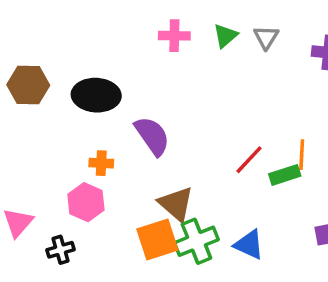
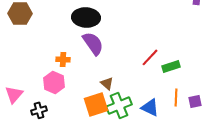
black ellipse: (96, 95) -> (86, 17), moved
orange line: (302, 155) -> (176, 97), moved
brown triangle: (176, 204) -> (107, 83), size x0.6

